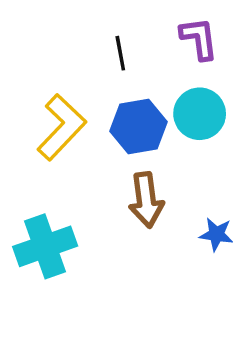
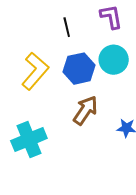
brown arrow: (146, 200) -> (85, 110), turned -136

